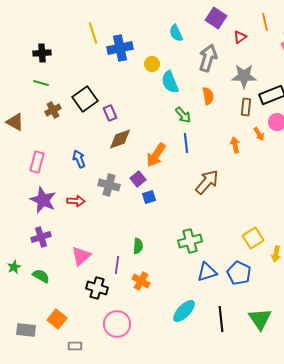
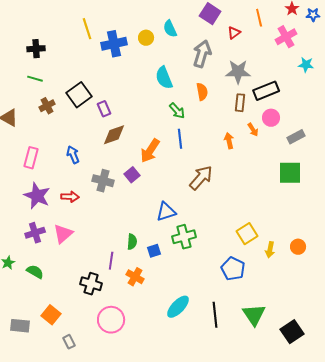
yellow circle: (152, 64) -> (146, 38), moved
blue square: (149, 197) -> (154, 251), moved
pink triangle: (81, 256) -> (63, 234), moved
blue triangle: (207, 272) -> (166, 212), moved
gray rectangle: (75, 346) -> (69, 342), turned 64

